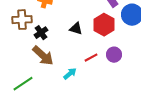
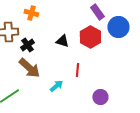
purple circle: (114, 55) -> (100, 97), moved
red line: (91, 58) -> (77, 70), turned -56

